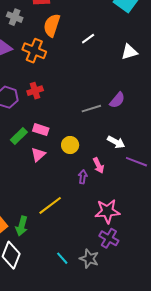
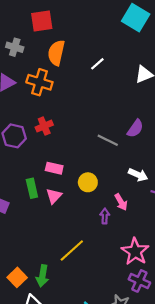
gray line: (91, 109) -> (108, 140), turned 48
green rectangle: (19, 136) -> (32, 188), moved, turned -54
pink star: (107, 211) -> (135, 252), turned -30

